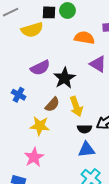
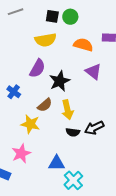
yellow semicircle: (32, 30) -> (46, 40), moved
purple semicircle: (40, 68) -> (37, 68), turned -42
blue triangle: (86, 150) -> (57, 163), moved

